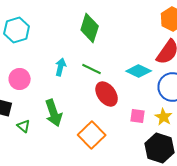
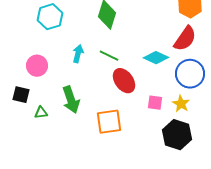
cyan hexagon: (17, 30) -> (50, 17), moved
green triangle: (24, 126) -> (41, 113), turned -48
orange square: (92, 135) -> (109, 122), turned 36

